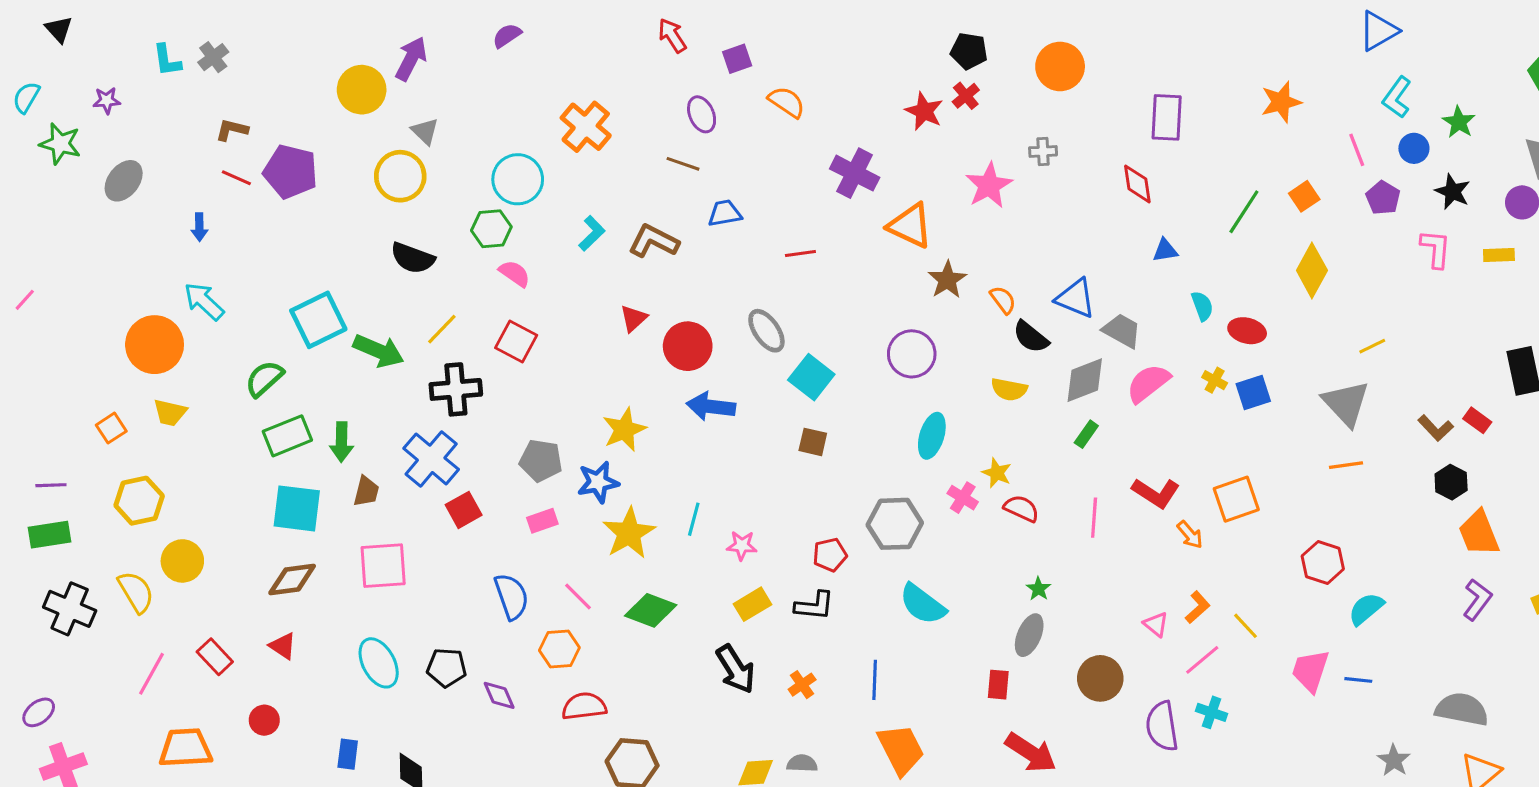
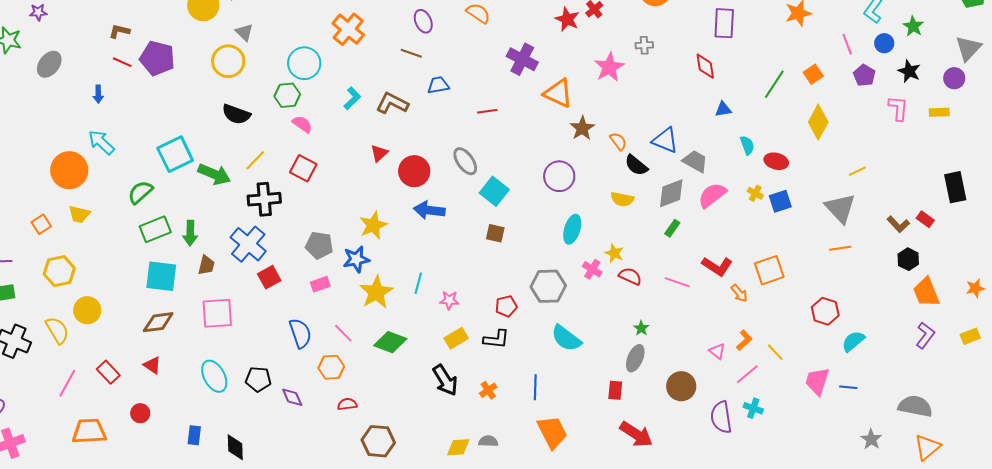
pink line: (1094, 518) -> (677, 282), turned -75
red semicircle: (584, 706) -> (347, 404), size x0.7

